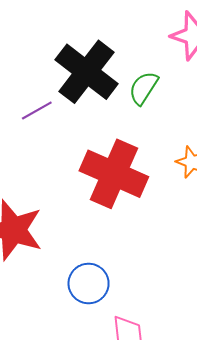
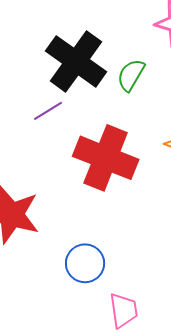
purple line: (37, 111) -> (48, 111), moved

